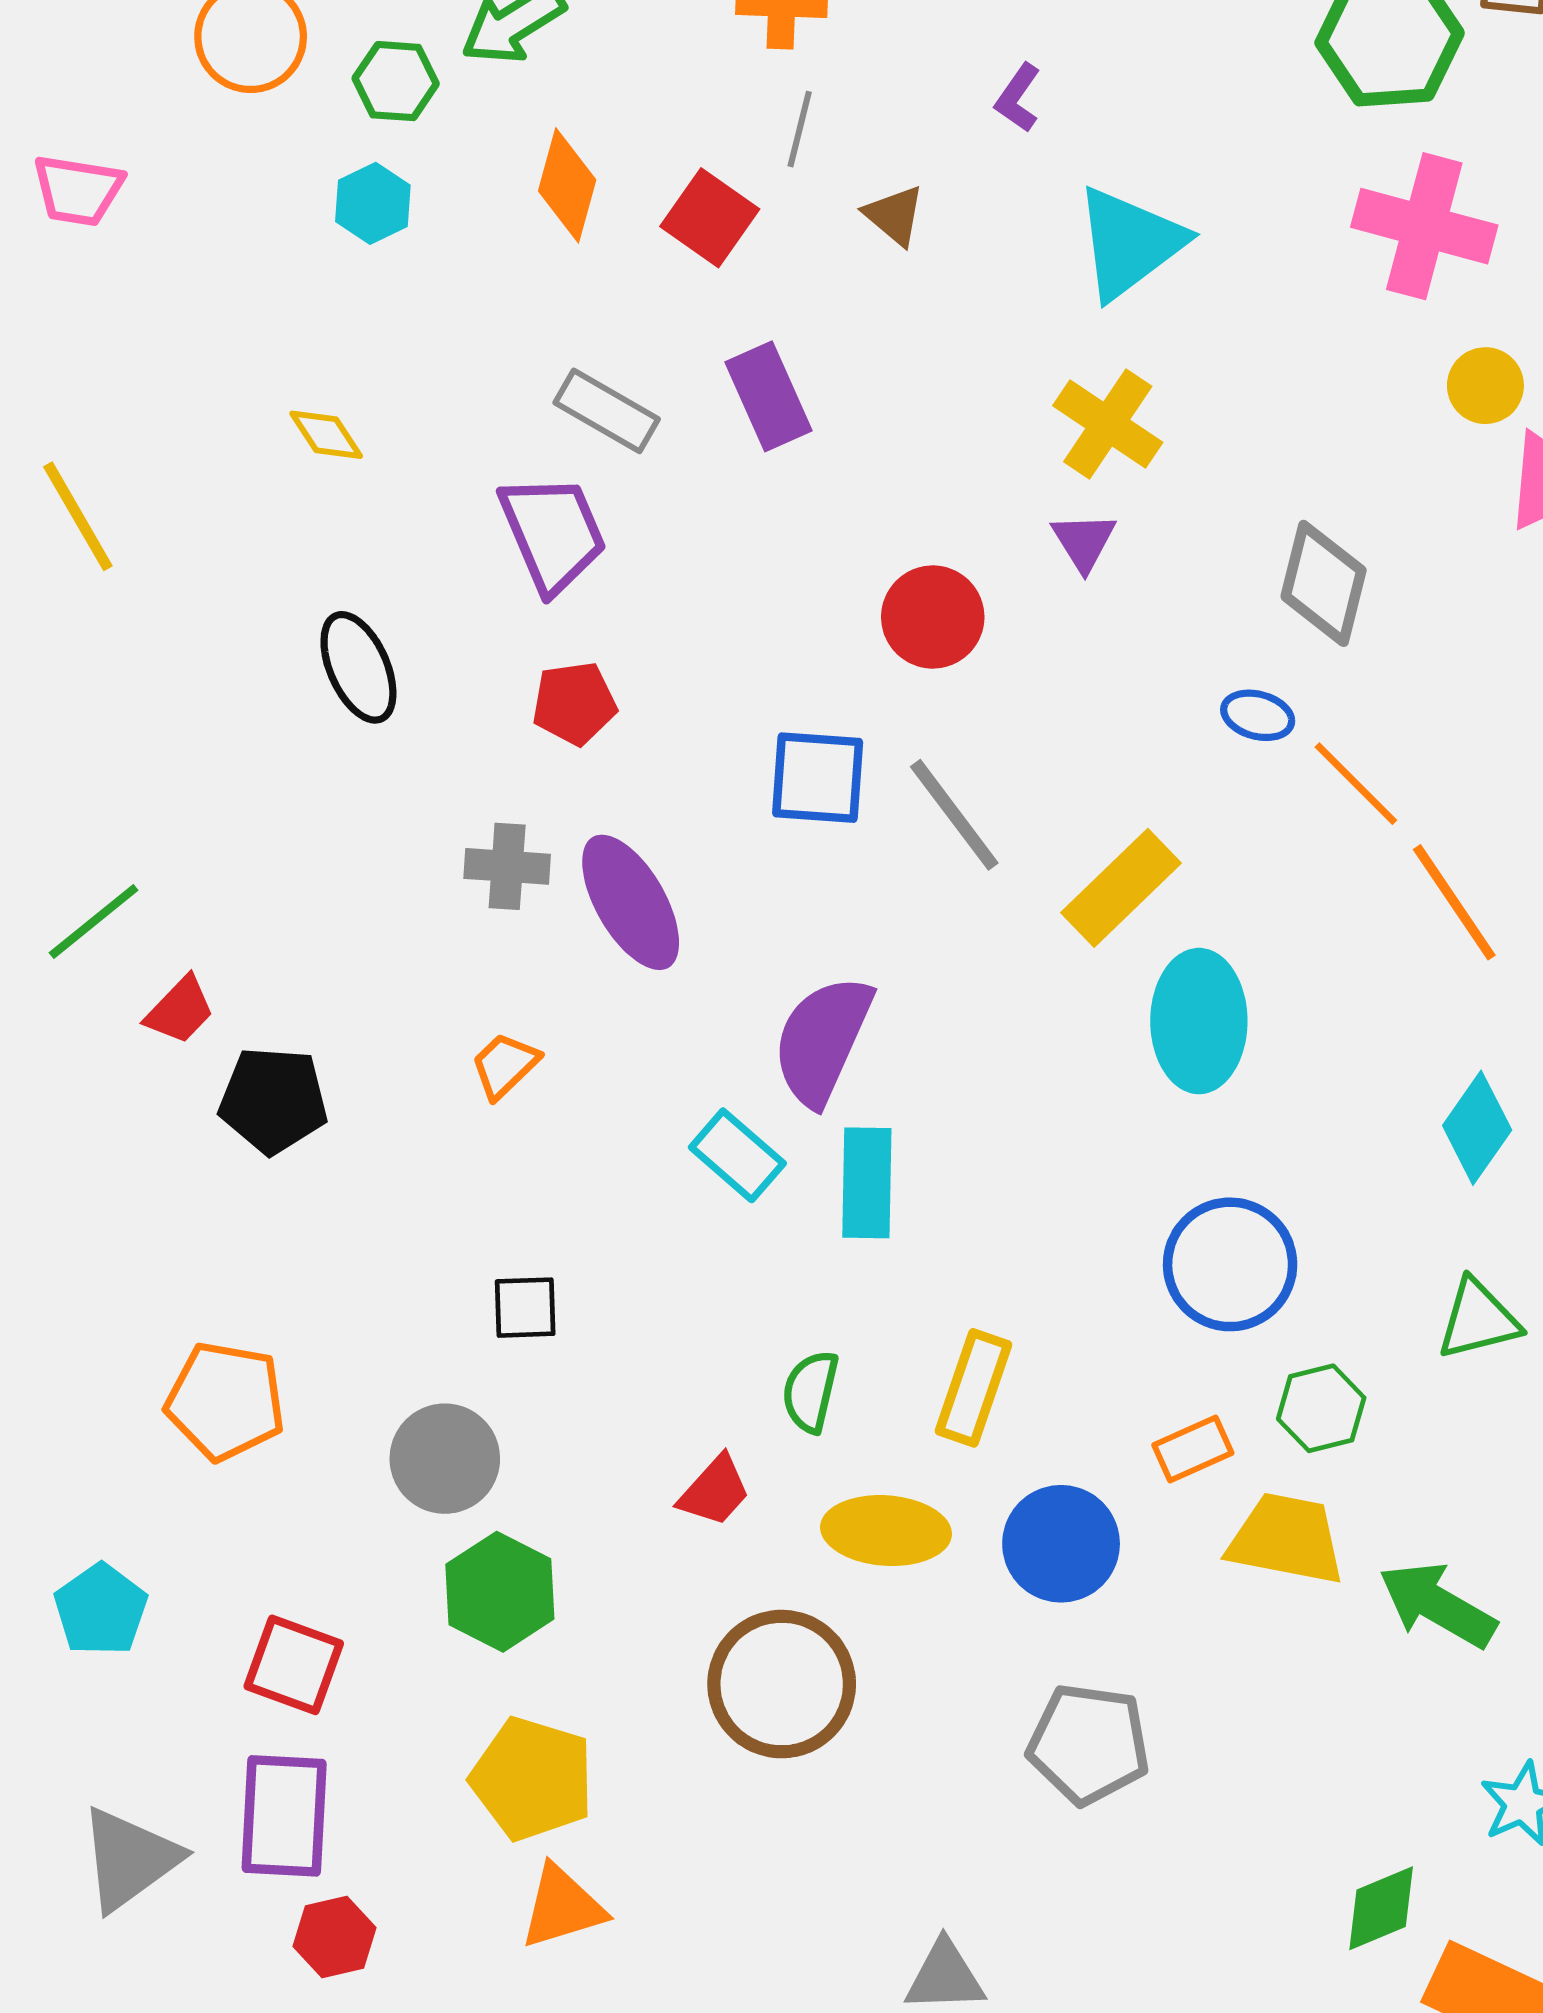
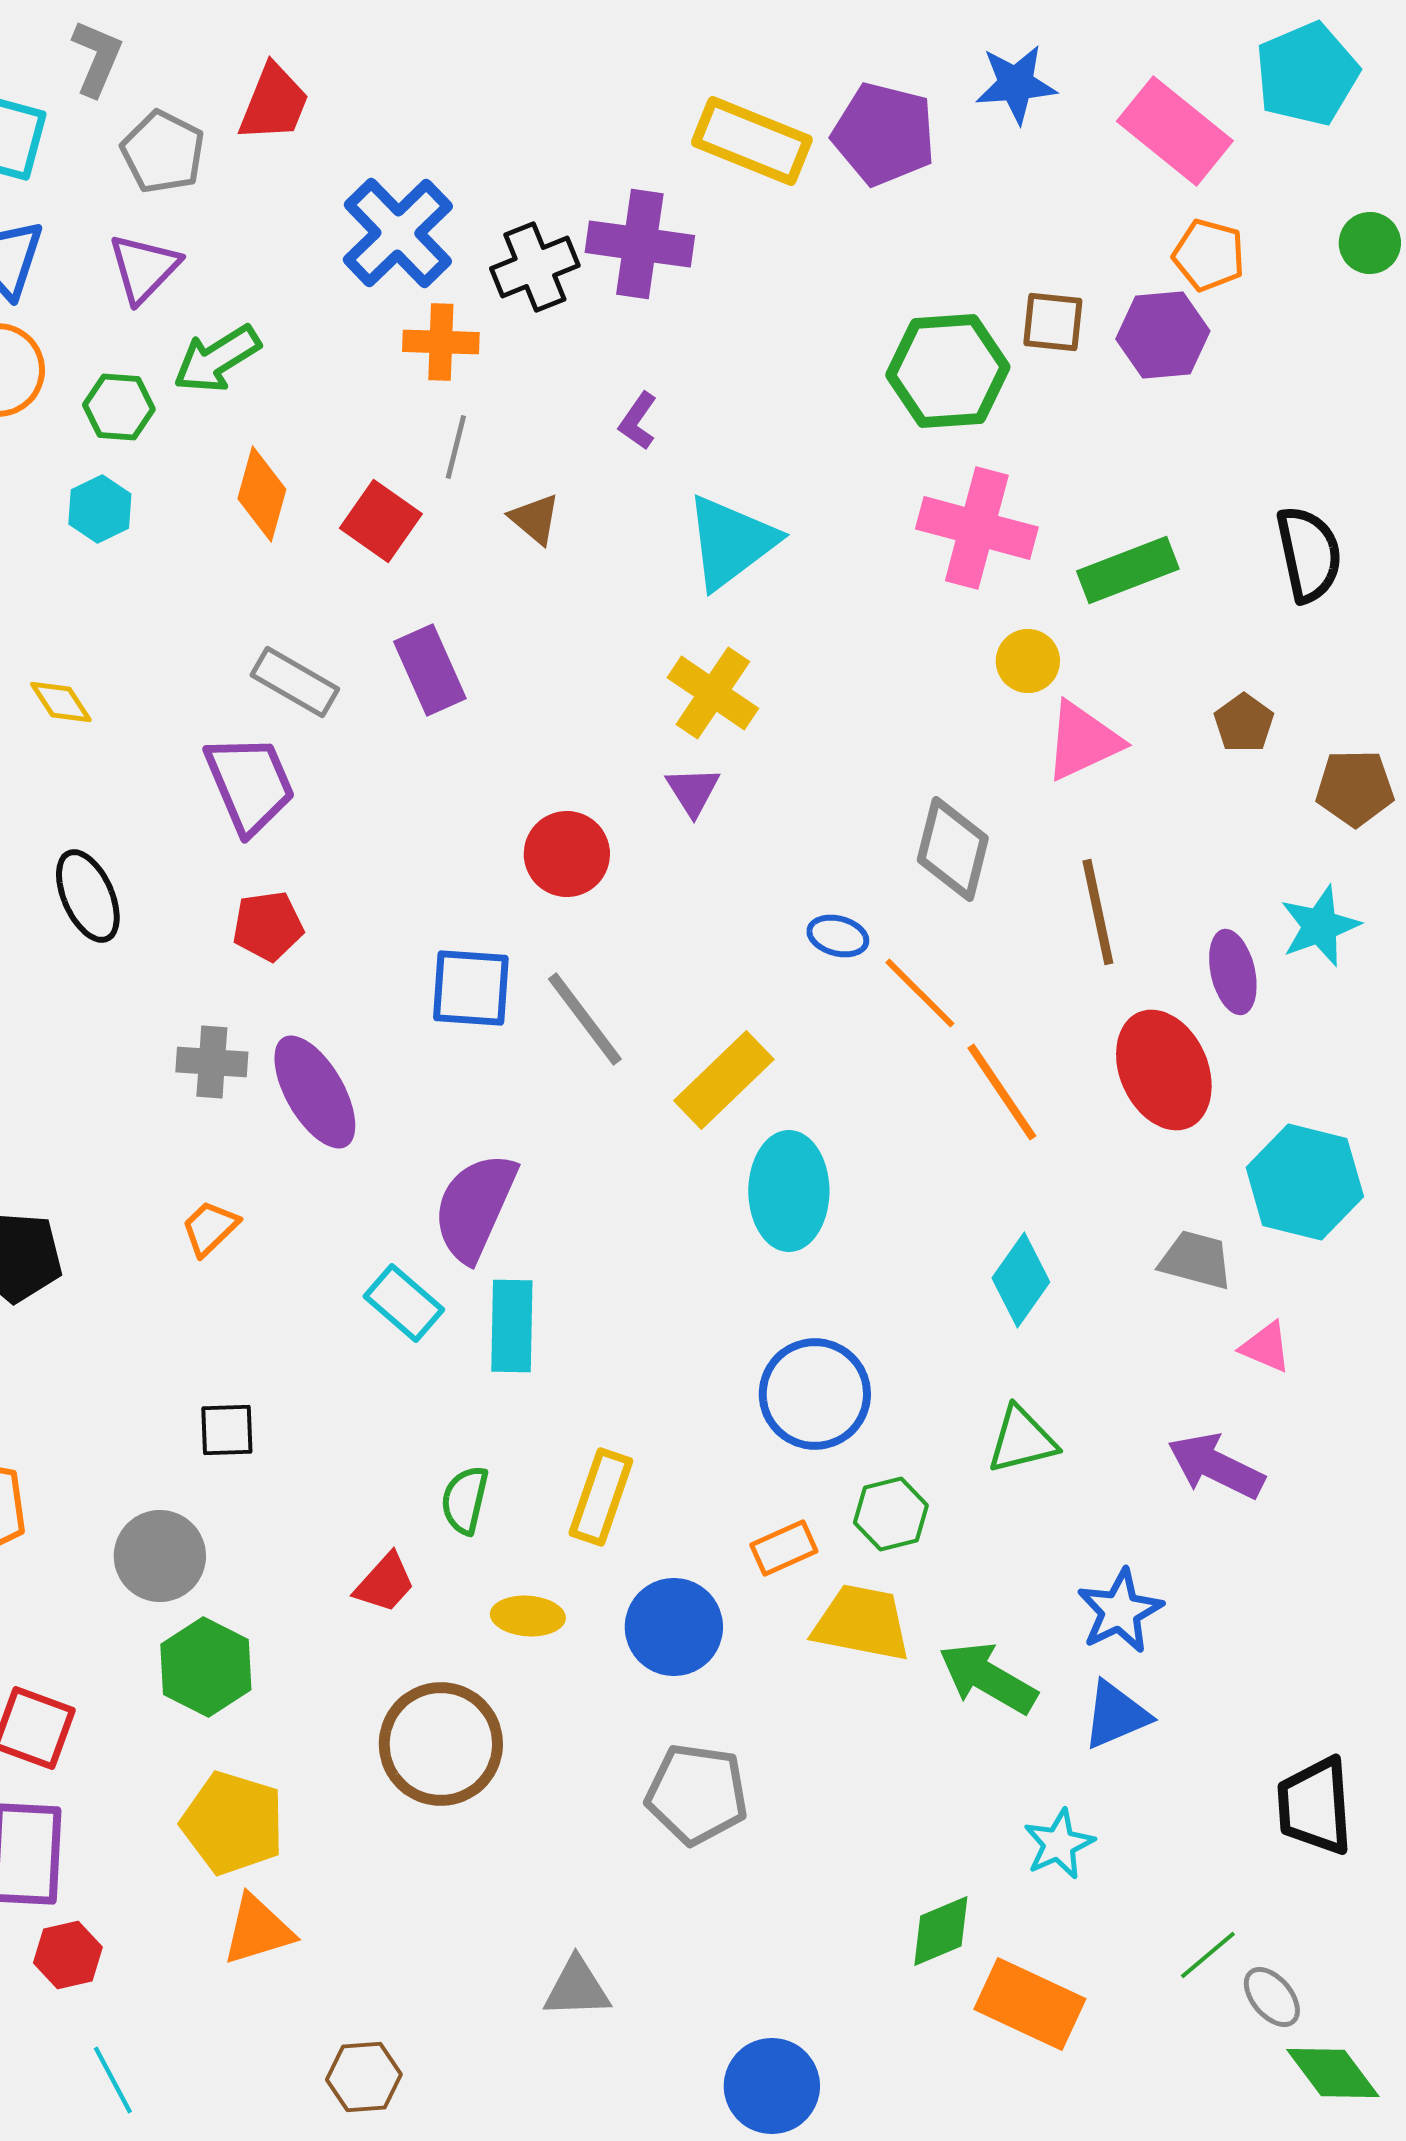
gray diamond: (1324, 583) -> (953, 849), moved
yellow ellipse: (886, 1531) -> (528, 1616), size x0.7

